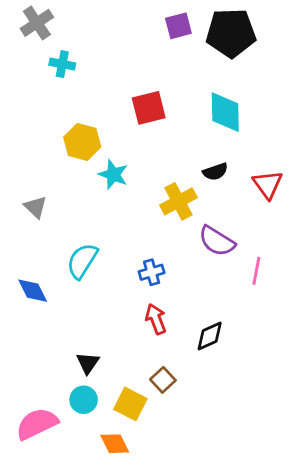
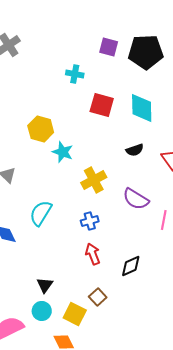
purple square: (178, 26) -> (109, 47), turned 30
cyan cross: (62, 64) -> (75, 74), moved
red square: (149, 108) -> (102, 105), moved, turned 30
yellow cross: (178, 201) -> (94, 180), moved

